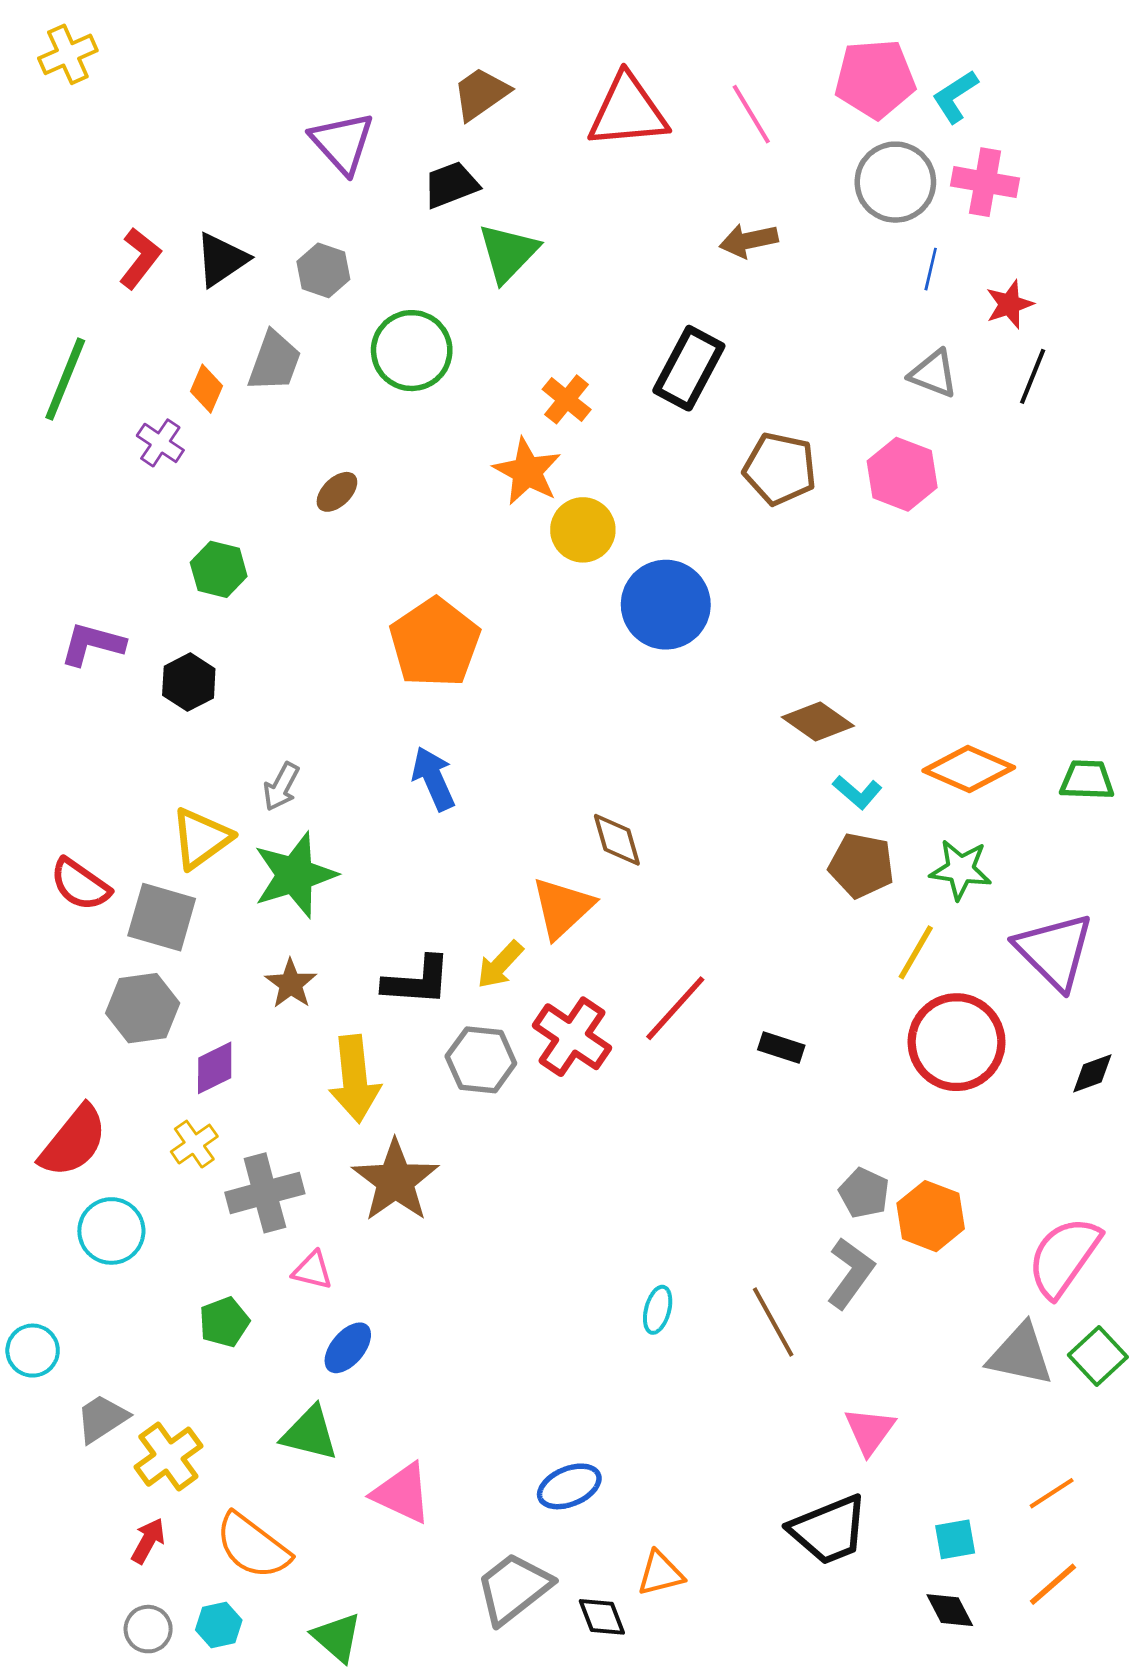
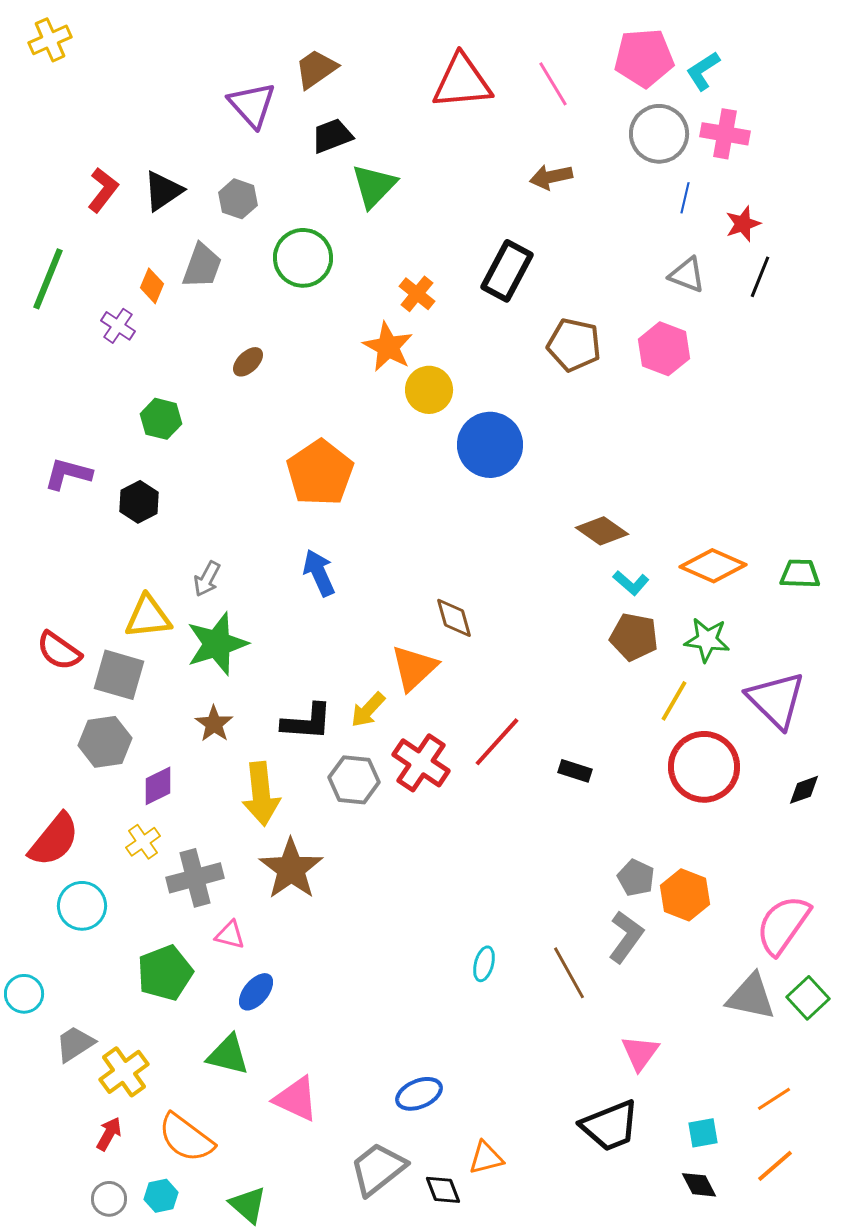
brown trapezoid: (481, 94) -> (316, 69), moved
yellow triangle: (201, 838) -> (148, 617), turned 30
green pentagon: (224, 1322) -> (165, 973), size x1.5

